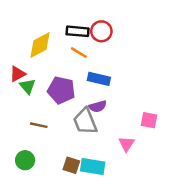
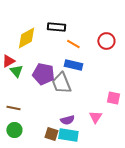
red circle: (101, 31) -> (106, 41), moved
orange line: (79, 53) -> (73, 44), moved
purple semicircle: (98, 106) -> (67, 120), moved
gray trapezoid: (85, 121) -> (61, 83), moved
brown line: (39, 125) -> (13, 108), moved

